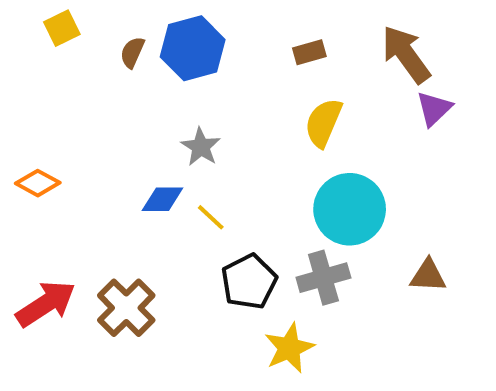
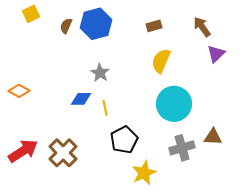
brown arrow: (406, 54) -> (202, 27), size x0.7
yellow line: (211, 217) -> (105, 108), turned 35
gray cross: (323, 278) -> (182, 148), moved

